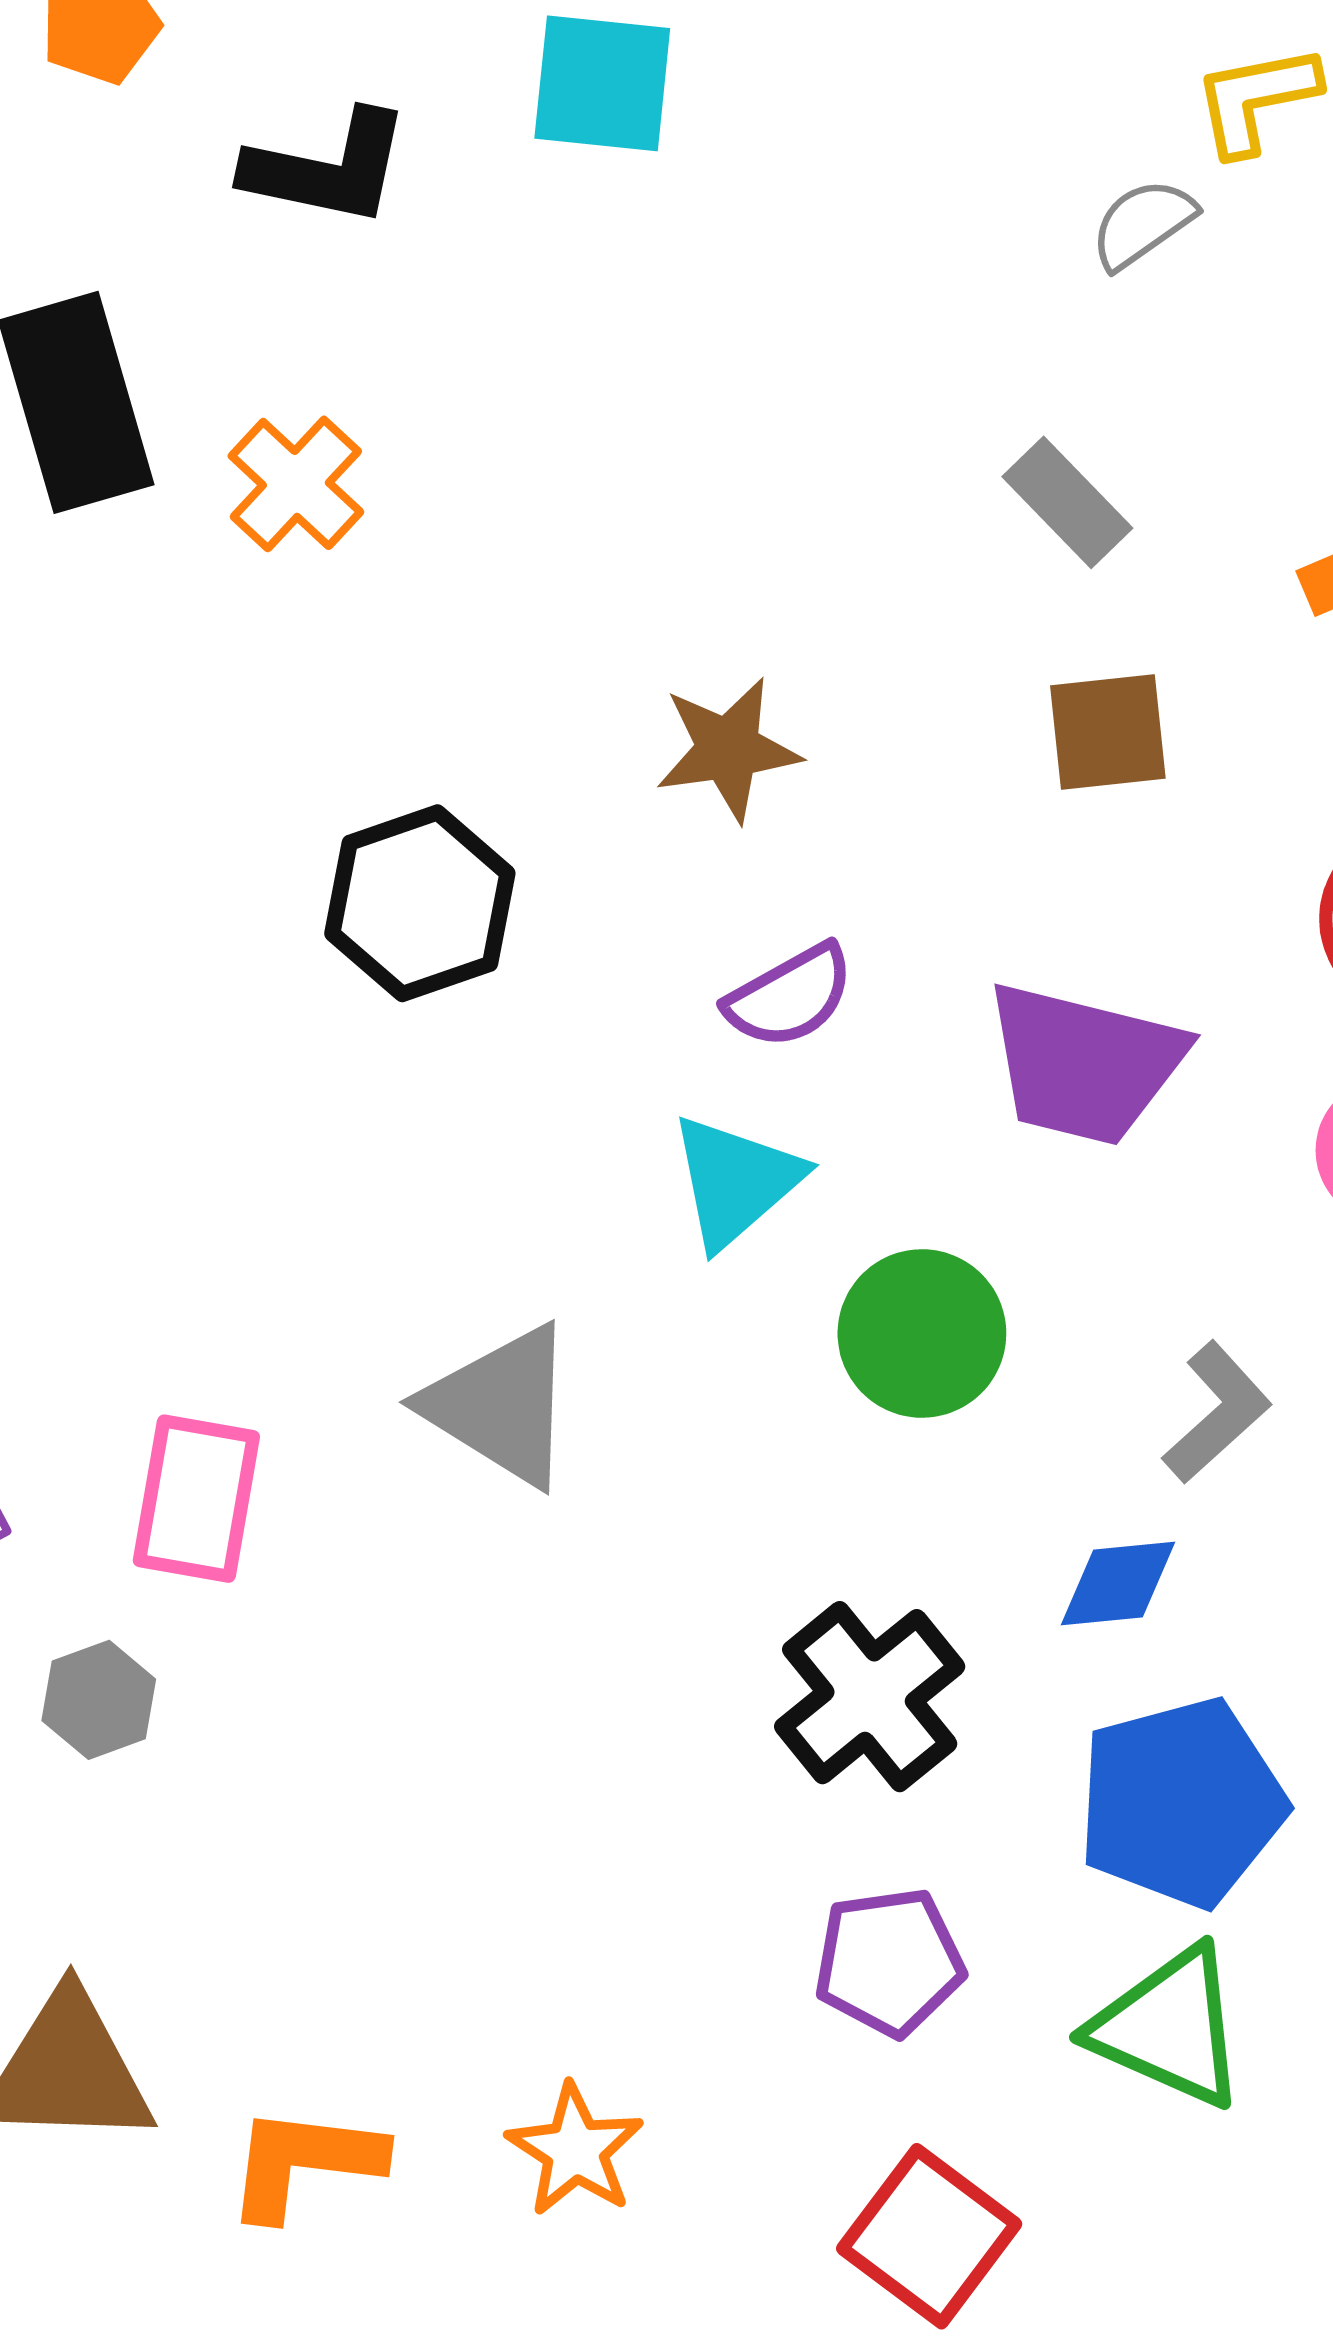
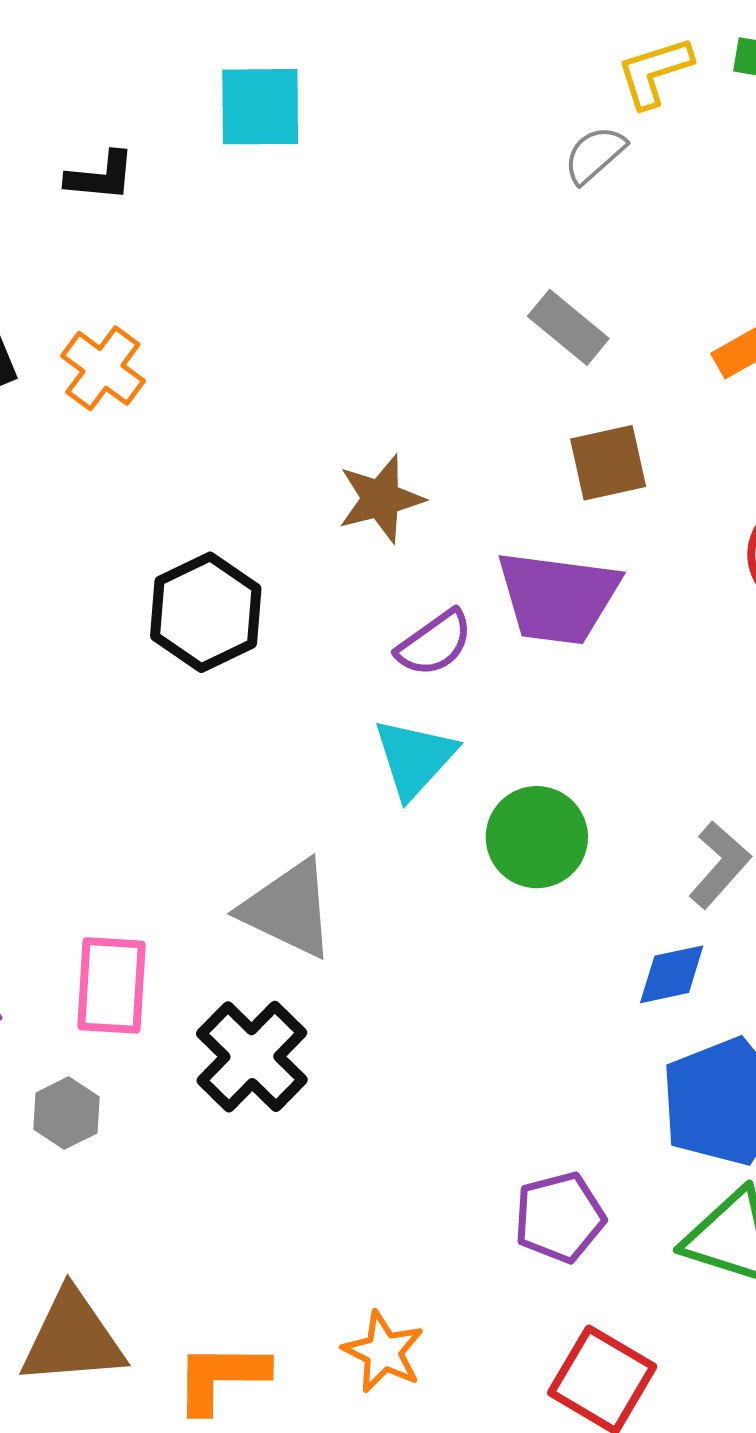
black L-shape: (327, 168) -> (101, 176), size x0.7
purple trapezoid: (1084, 1064) -> (558, 597), moved
black cross: (870, 1697) -> (252, 1057), moved

